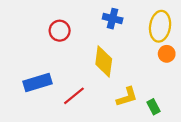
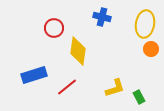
yellow diamond: (104, 62) -> (78, 51), moved

